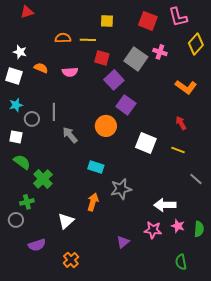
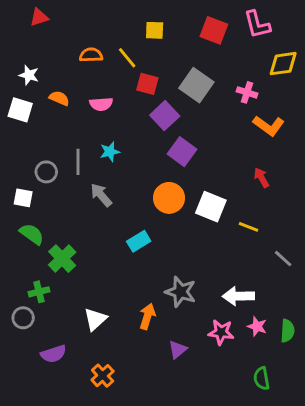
yellow line: (88, 40) -> (127, 58), turned 49
yellow diamond: (196, 44) -> (283, 64), turned 40
pink cross: (160, 52) -> (247, 92), moved
cyan star: (16, 105) -> (110, 152), moved
orange circle: (106, 126) -> (169, 198), moved
yellow line: (178, 150) -> (248, 227), moved
cyan rectangle: (96, 167) -> (139, 241), turned -49
gray star: (121, 189) -> (181, 292), moved, turned 30
orange arrow: (93, 202) -> (147, 316), moved

